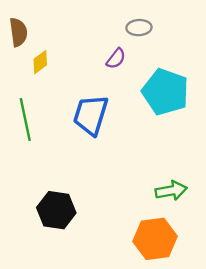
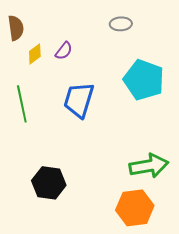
purple semicircle: (116, 59) -> (64, 51), moved
green arrow: (171, 191) -> (149, 166), size x1.4

